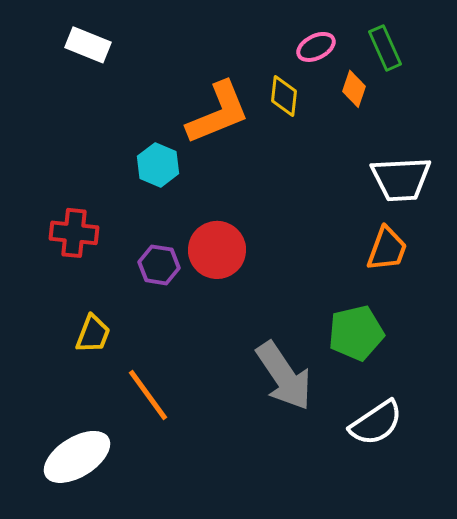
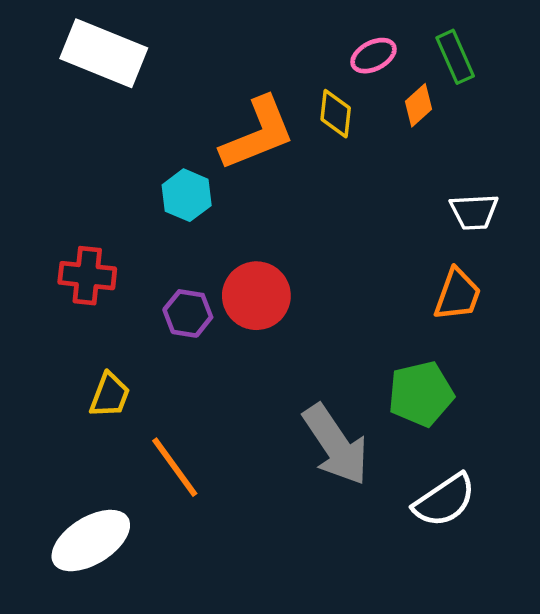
white rectangle: (88, 45) -> (104, 53), size x1.6
orange diamond: (354, 89) -> (418, 105), turned 30
white trapezoid: (401, 179) -> (474, 212), size x0.7

